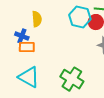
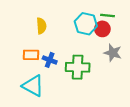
blue cross: (22, 36) -> (50, 60), moved
green cross: (72, 79) -> (78, 67), moved, turned -30

